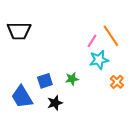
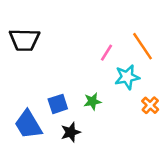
pink line: (92, 41) -> (107, 53), moved

